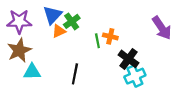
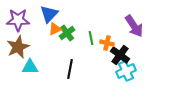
green cross: (72, 21) -> (67, 33), moved
purple arrow: (162, 28) -> (134, 26), moved
orange cross: (110, 36) -> (107, 43), moved

